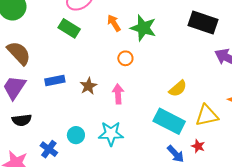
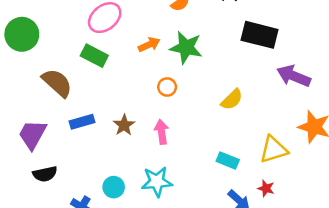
orange arrow: (114, 23) -> (149, 45), turned 102
brown semicircle: (19, 53) -> (57, 83), moved
yellow semicircle: (178, 89) -> (232, 99), moved
cyan rectangle: (169, 121) -> (228, 160), size x0.6

